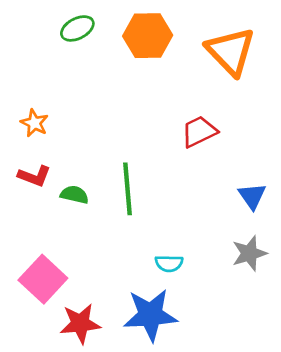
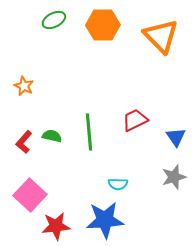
red trapezoid: (199, 132) -> (135, 120), moved
red L-shape: (34, 176) -> (24, 142), moved, turned 110

